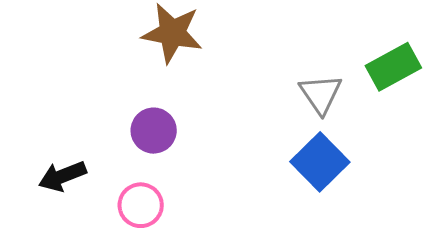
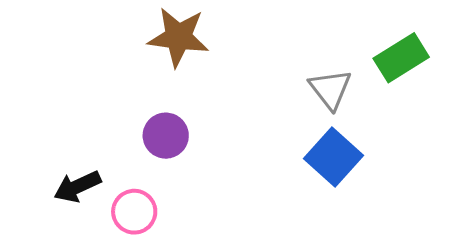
pink circle: (141, 205) -> (134, 212), moved

